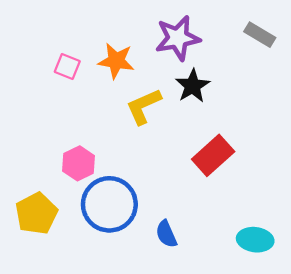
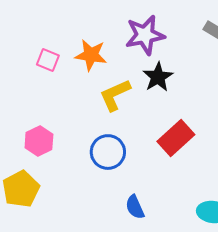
pink hexagon: (79, 163) -> (39, 141), moved
blue circle: (109, 204) -> (108, 152), moved, size x0.7

